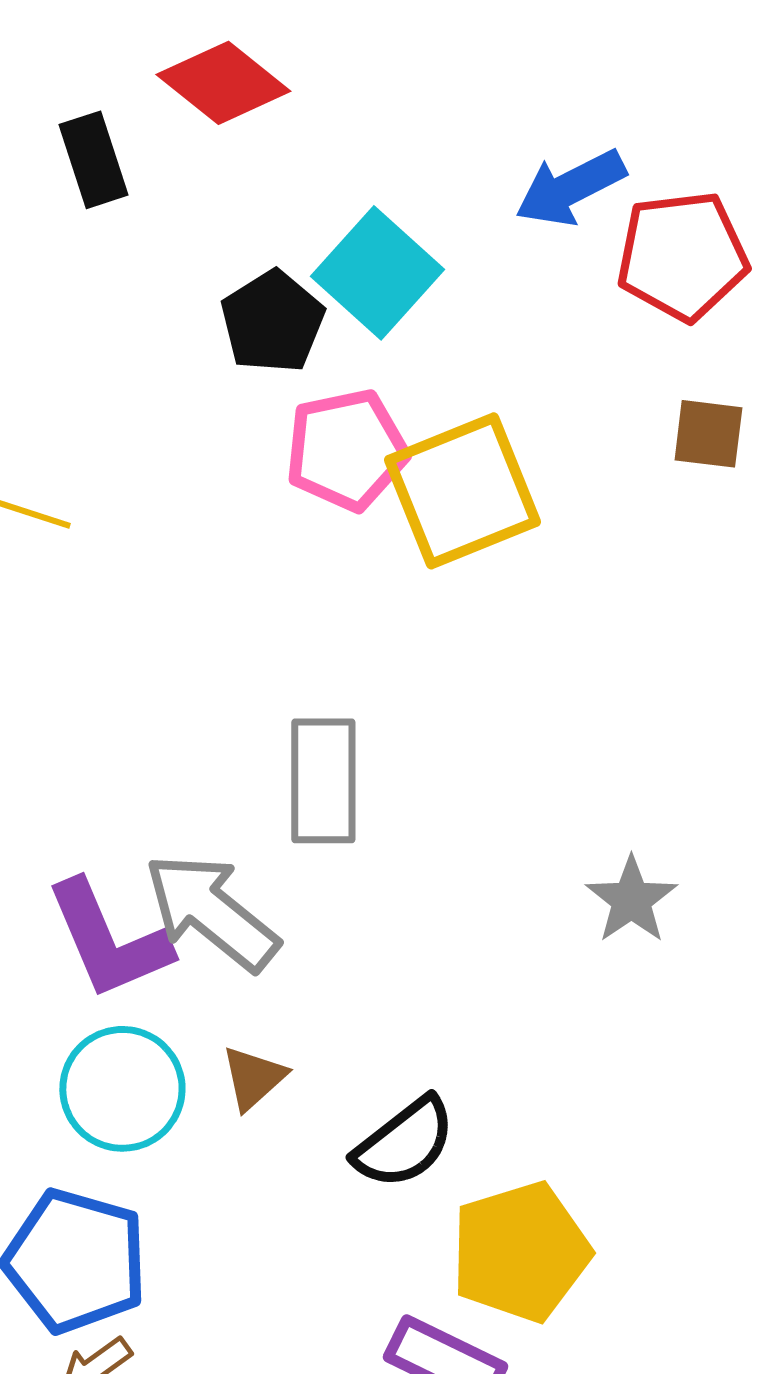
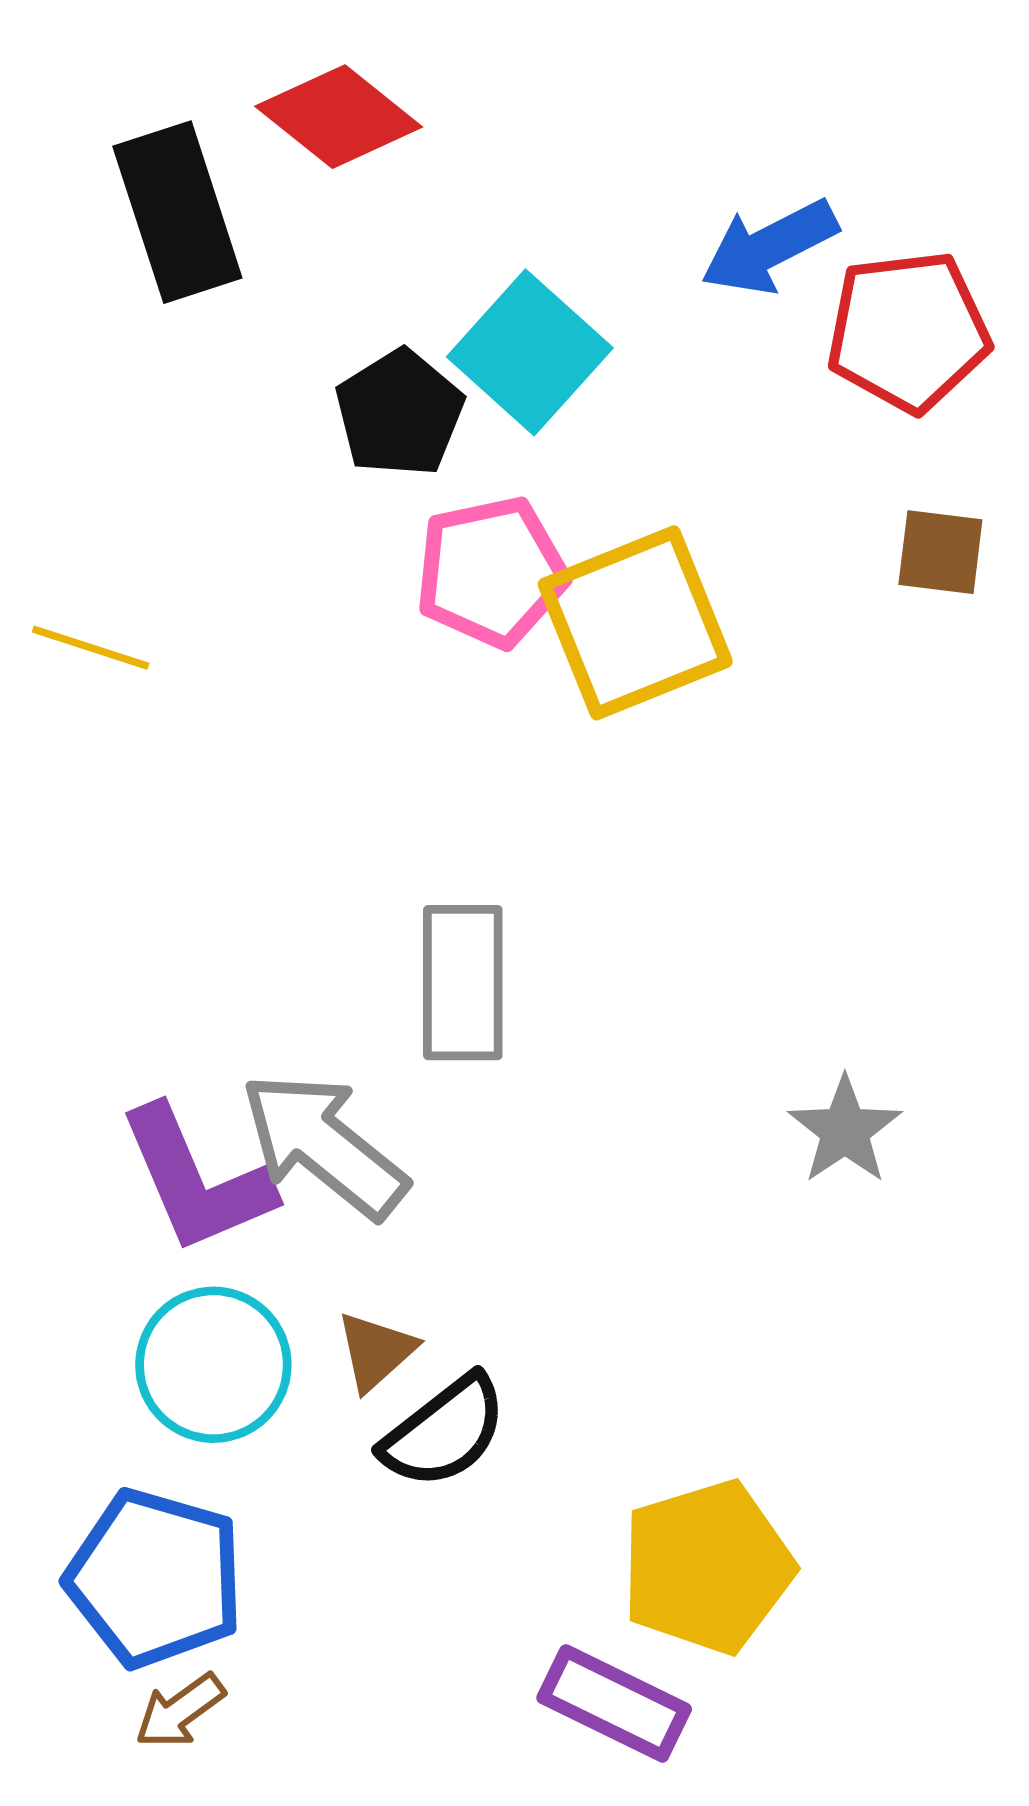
black rectangle: (93, 160) -> (177, 212), size x1.5
black semicircle: (404, 1143) -> (444, 1432), moved

